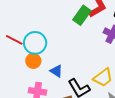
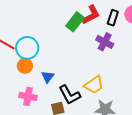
blue triangle: (56, 71) -> (48, 77), turned 32

